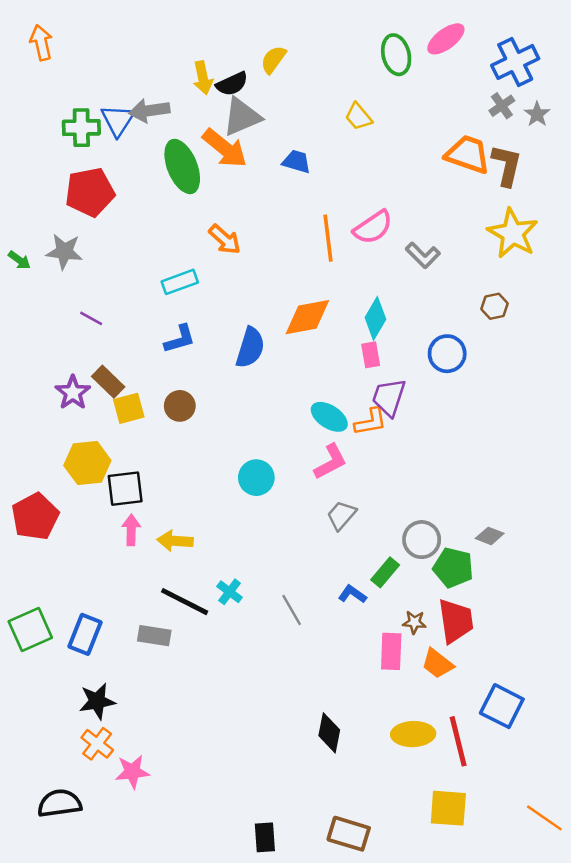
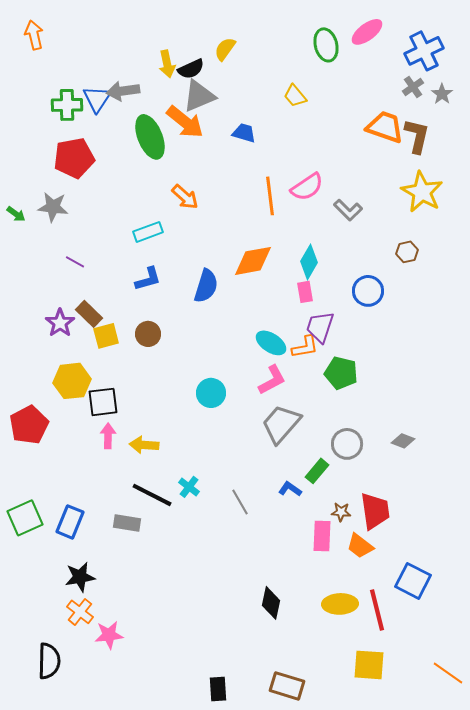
gray trapezoid: (341, 515) -> (281, 424), size x1.6
green pentagon: (453, 568) -> (341, 373), moved
black semicircle: (59, 803) -> (49, 661), turned 99

